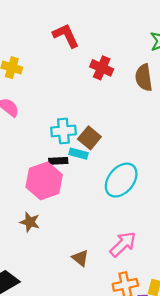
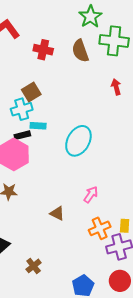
brown square: (89, 138) -> (31, 92), moved, turned 30
pink arrow: (123, 244) -> (91, 195), size x0.7

